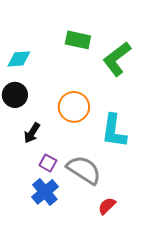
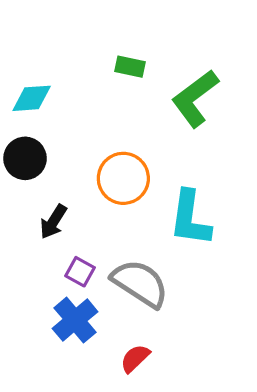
green rectangle: (78, 40) -> (130, 67), size x0.7
red semicircle: (107, 206) -> (135, 358), moved

